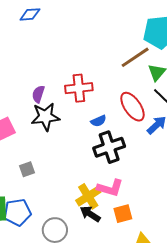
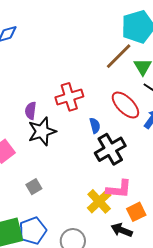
blue semicircle: (98, 121) -> (95, 126), turned -70
black arrow: (90, 214) -> (122, 230), moved

